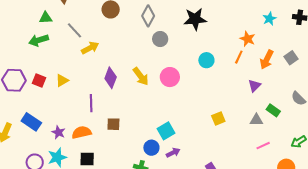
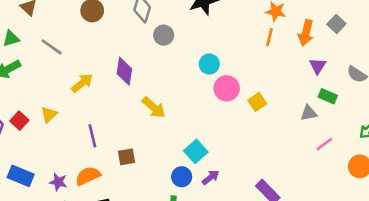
yellow arrow: (90, 48) -> (82, 83), moved
cyan circle: (206, 60) -> (209, 64), moved
yellow arrow: (141, 76) -> (154, 107), moved
pink circle: (170, 77) -> (227, 88), moved
purple diamond: (111, 78) -> (124, 71), moved
red square: (39, 80) -> (19, 121), turned 32
purple triangle: (254, 86) -> (318, 66), moved
yellow square: (218, 118) -> (257, 102), moved

